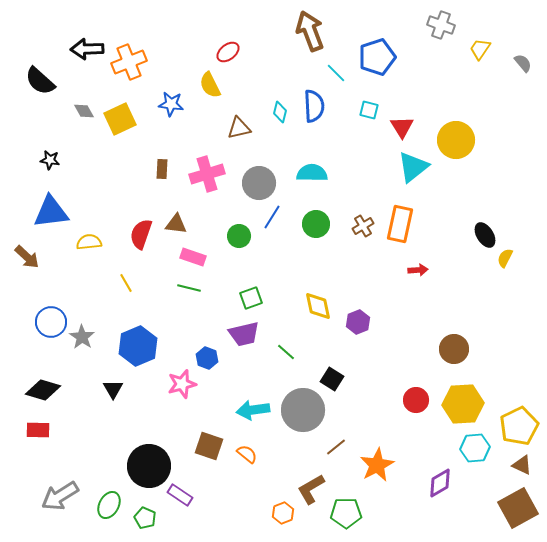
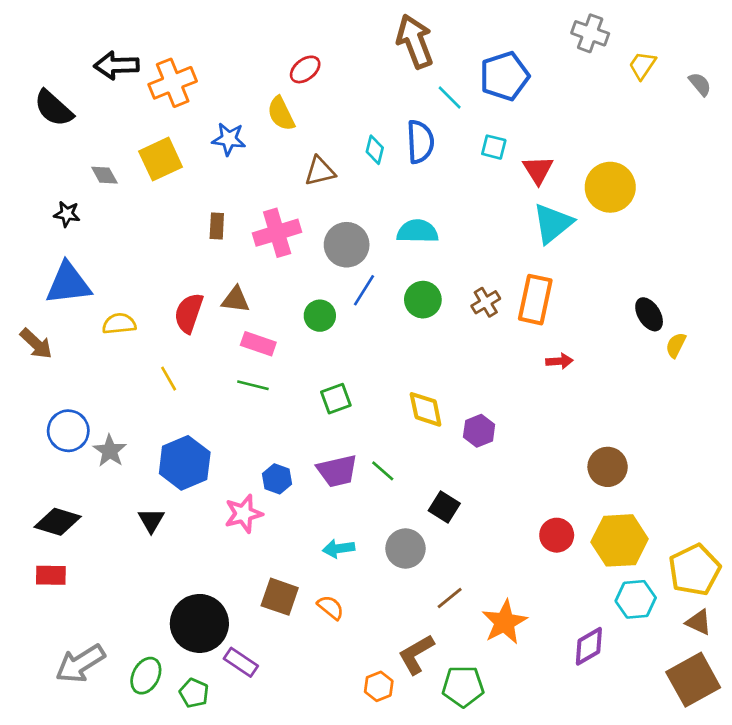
gray diamond: (84, 111) -> (104, 175), moved
purple trapezoid: (244, 334) -> (337, 471), moved
cyan arrow: (253, 410) -> (339, 549), size x0.7
gray circle: (303, 410) -> (405, 549), size x0.7

